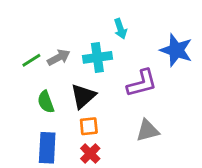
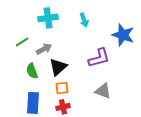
gray arrow: (59, 57) -> (44, 49), moved
cyan cross: (97, 57) -> (48, 18), moved
gray triangle: (148, 131) -> (103, 91), turned 36
red cross: (90, 154) -> (63, 107), turned 32

